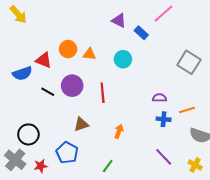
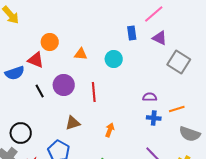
purple triangle: (119, 21) -> (160, 38), moved
blue rectangle: (141, 33) -> (132, 33), turned 40
orange circle: (68, 49) -> (50, 42), moved
black line: (48, 92) -> (40, 91), turned 32

